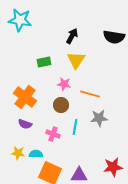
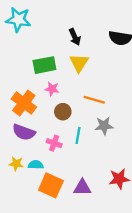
black arrow: (72, 36) -> (75, 37), turned 126
green rectangle: (44, 62) -> (44, 65), size x1.5
pink star: (64, 84) -> (52, 89), moved
purple semicircle: (25, 124) -> (24, 132), size x1.5

